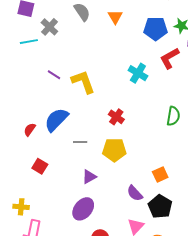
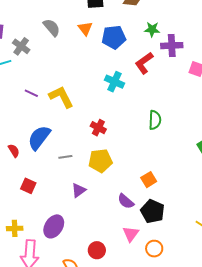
blue pentagon: (156, 29) -> (114, 37), moved
red semicircle: (30, 130) -> (14, 151), turned 120
purple ellipse: (83, 209) -> (54, 226), moved

